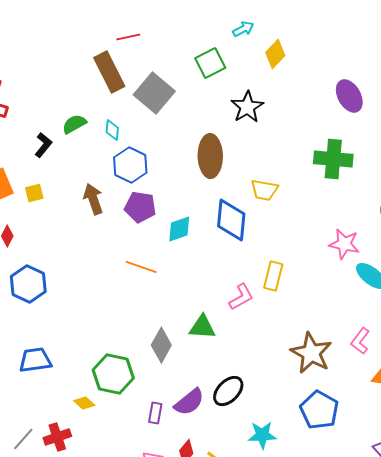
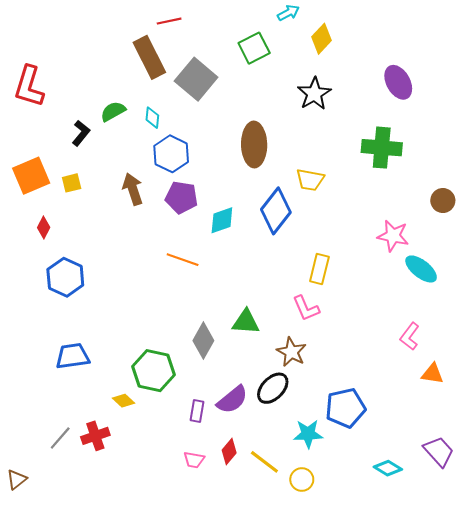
black star: (247, 107) -> (314, 94), moved
blue diamond: (231, 220) -> (276, 211), turned 33
pink L-shape: (241, 297) -> (306, 308), moved, turned 96
brown star: (311, 353) -> (291, 352), moved, size x0.7
blue pentagon: (319, 410) -> (345, 408), moved, turned 30

